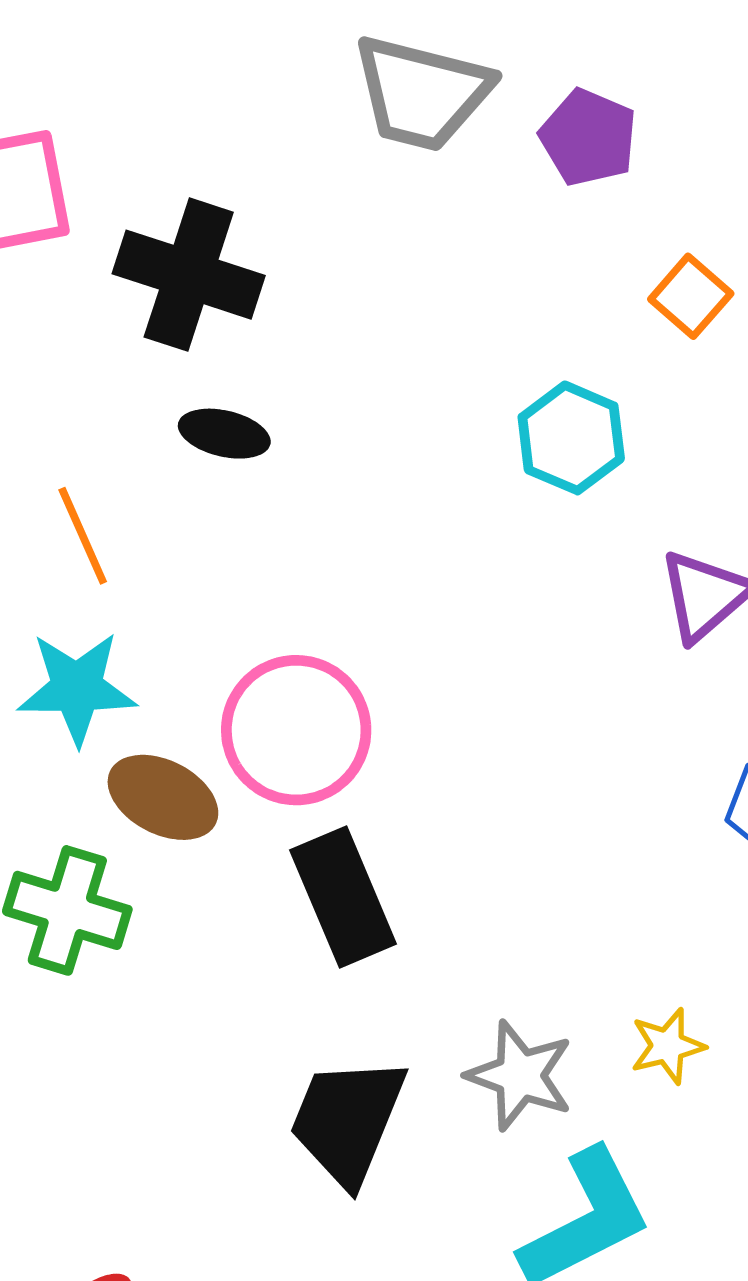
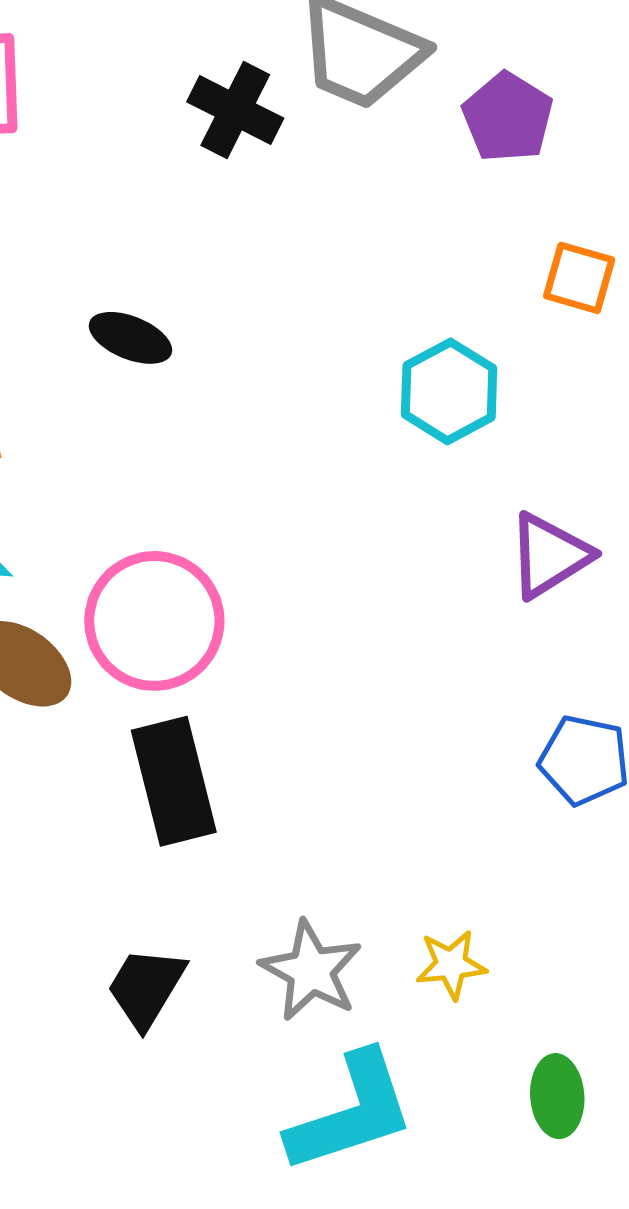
black cross: (189, 275) -> (235, 110), moved, size x0.7
orange square: (691, 296) -> (579, 278), turned -34
black trapezoid: (348, 1121) -> (146, 988), size x0.7

